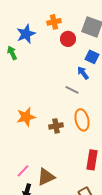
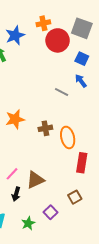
red circle: (68, 39) -> (58, 40), size x1.5
blue arrow: (83, 73) -> (81, 81), moved
orange ellipse: (82, 120) -> (68, 137), moved

